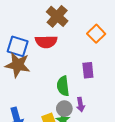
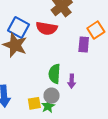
purple rectangle: (88, 70) -> (84, 44), moved
purple arrow: (81, 105) -> (72, 81), moved

